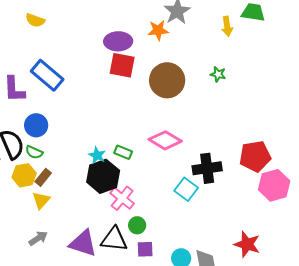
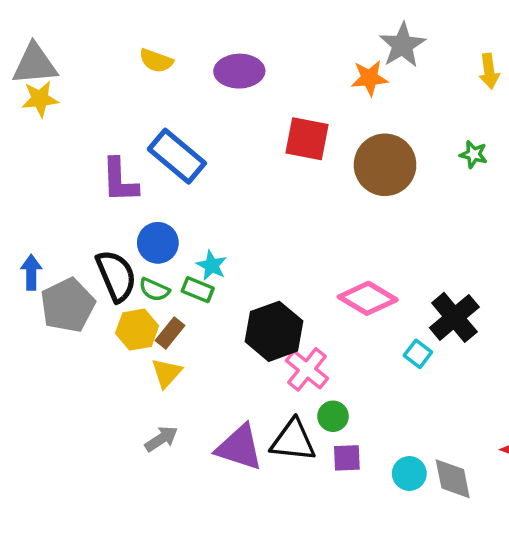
purple ellipse: (118, 41) -> (239, 71), moved
pink diamond: (165, 140) -> (368, 298), moved
green rectangle: (123, 152) -> (198, 290), moved
cyan star: (97, 155) -> (212, 265), moved
black cross: (207, 168) -> (454, 317), turned -32
cyan square: (186, 189) -> (418, 354), size x0.7

